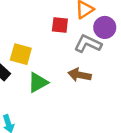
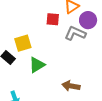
yellow square: (21, 54) -> (23, 43), turned -30
brown arrow: (79, 75) -> (71, 86), moved

